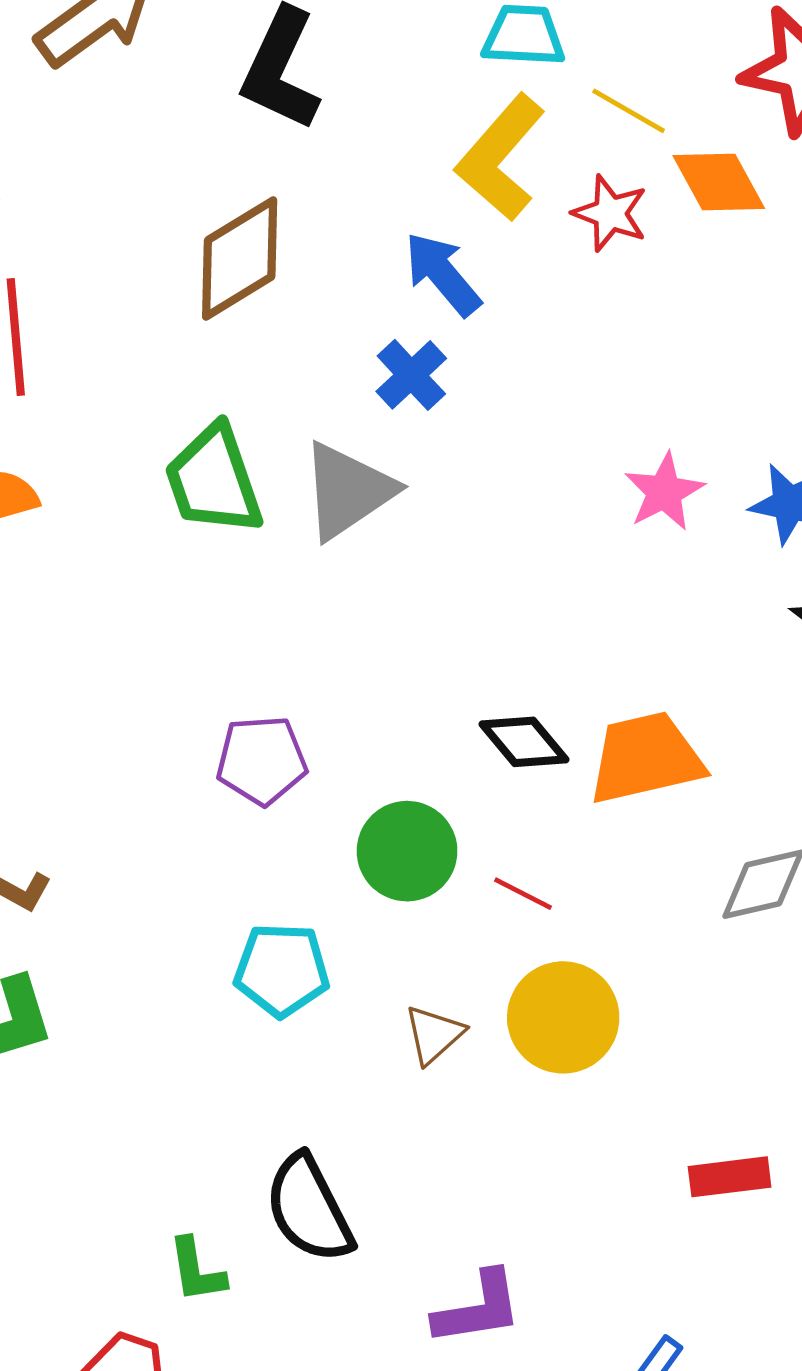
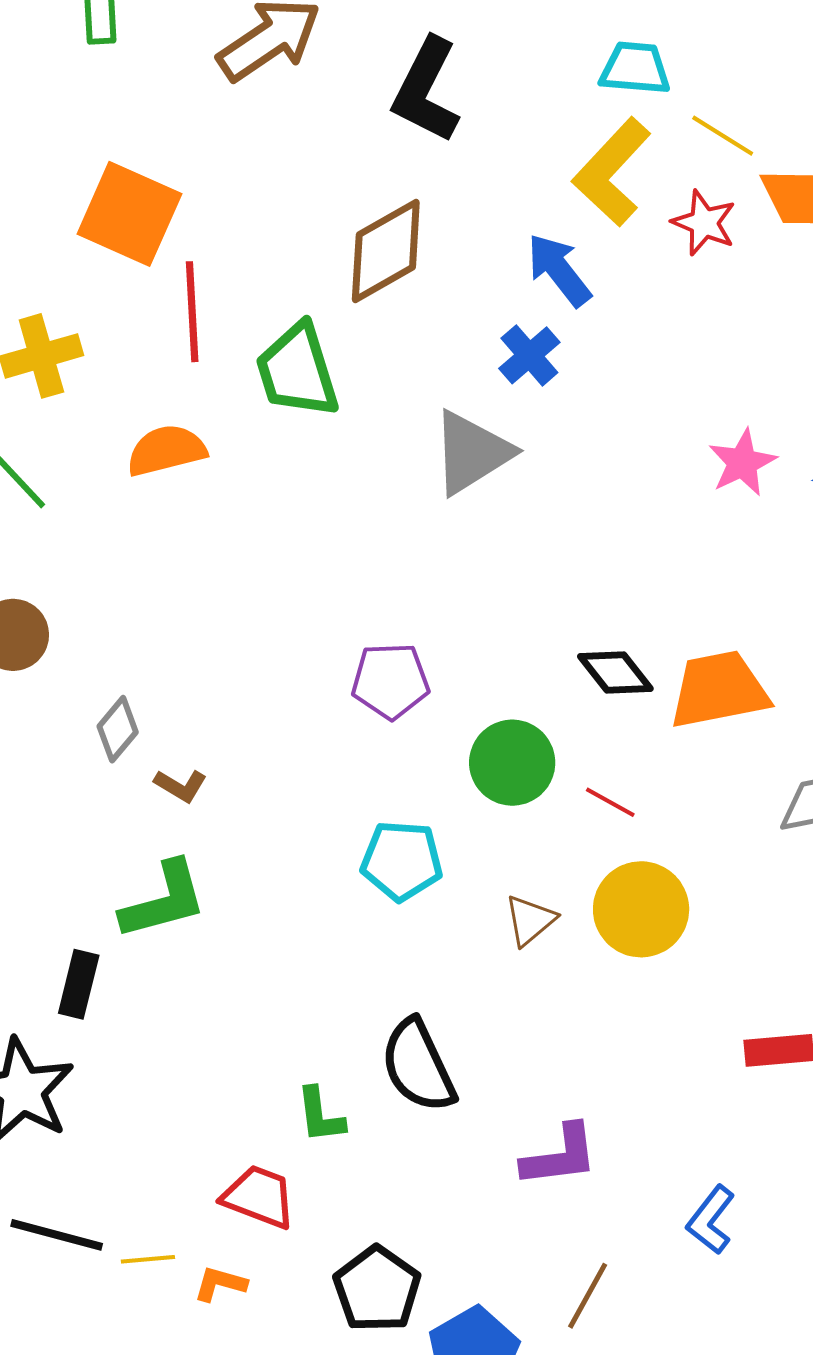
green trapezoid: (214, 480) -> (297, 371), moved

